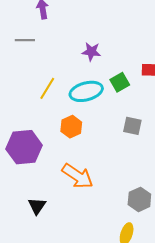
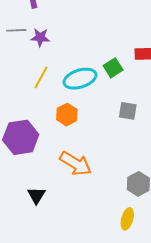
purple star: (91, 52) -> (40, 37), moved

